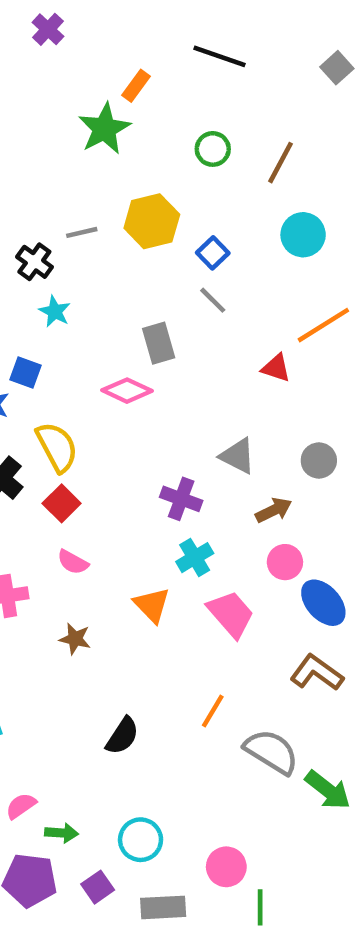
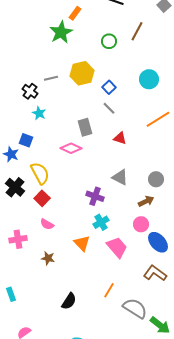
brown line: (280, 163) -> (137, 31), moved
red triangle: (276, 368) -> (120, 138), moved
brown arrow: (274, 510) -> (146, 201), moved

